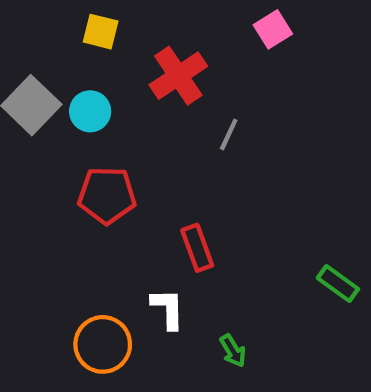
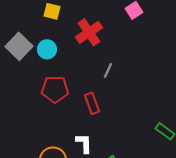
gray line: (229, 134) -> (108, 70), moved
red rectangle: (197, 248) -> (92, 103), moved

